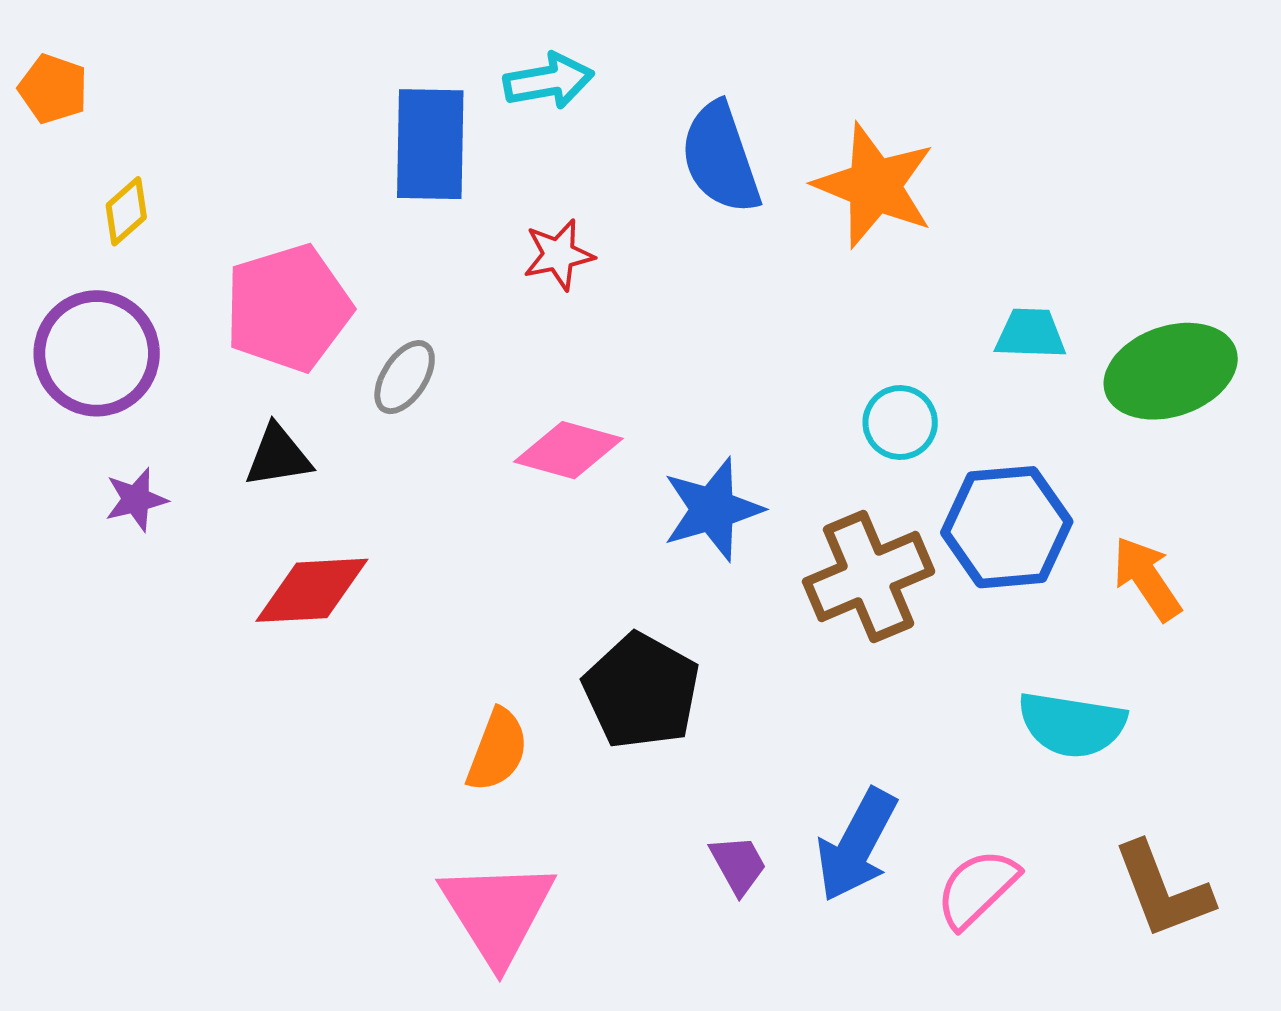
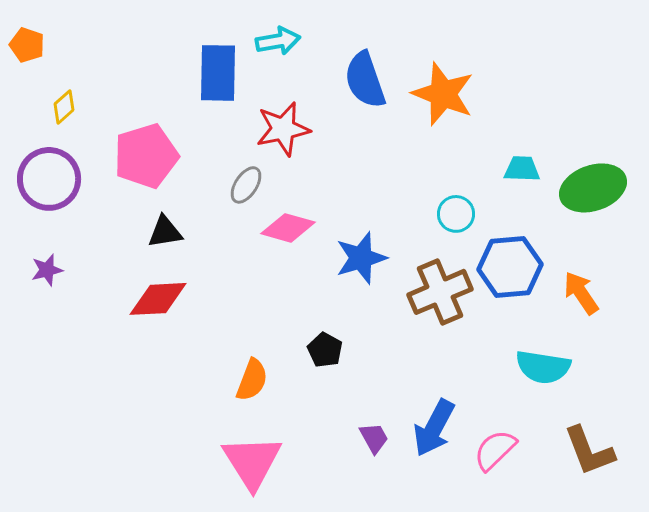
red star: (559, 255) -> (283, 129), size x1.5
gray ellipse: (405, 377) -> (246, 185), moved
black triangle: (278, 456) -> (165, 232), moved
purple star: (136, 499) -> (47, 270), moved
black pentagon: (641, 691) -> (325, 350), size x0.6

